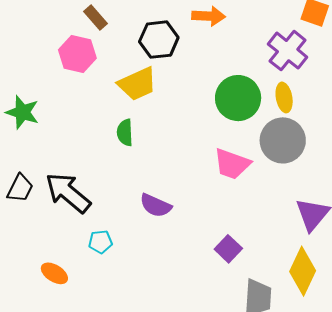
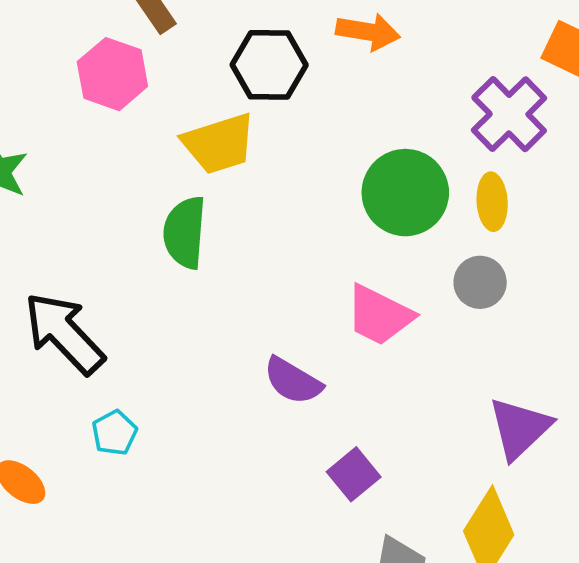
green semicircle: (125, 132) -> (185, 232), size x1.4
gray circle: (283, 140) -> (480, 282), size x0.6
purple semicircle: (156, 205) -> (293, 381), moved
cyan pentagon: (100, 242) -> (114, 433), turned -30

